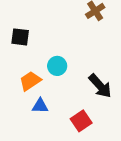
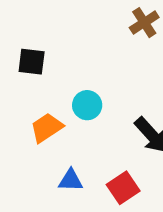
blue triangle: (40, 106) -> (71, 180), moved

